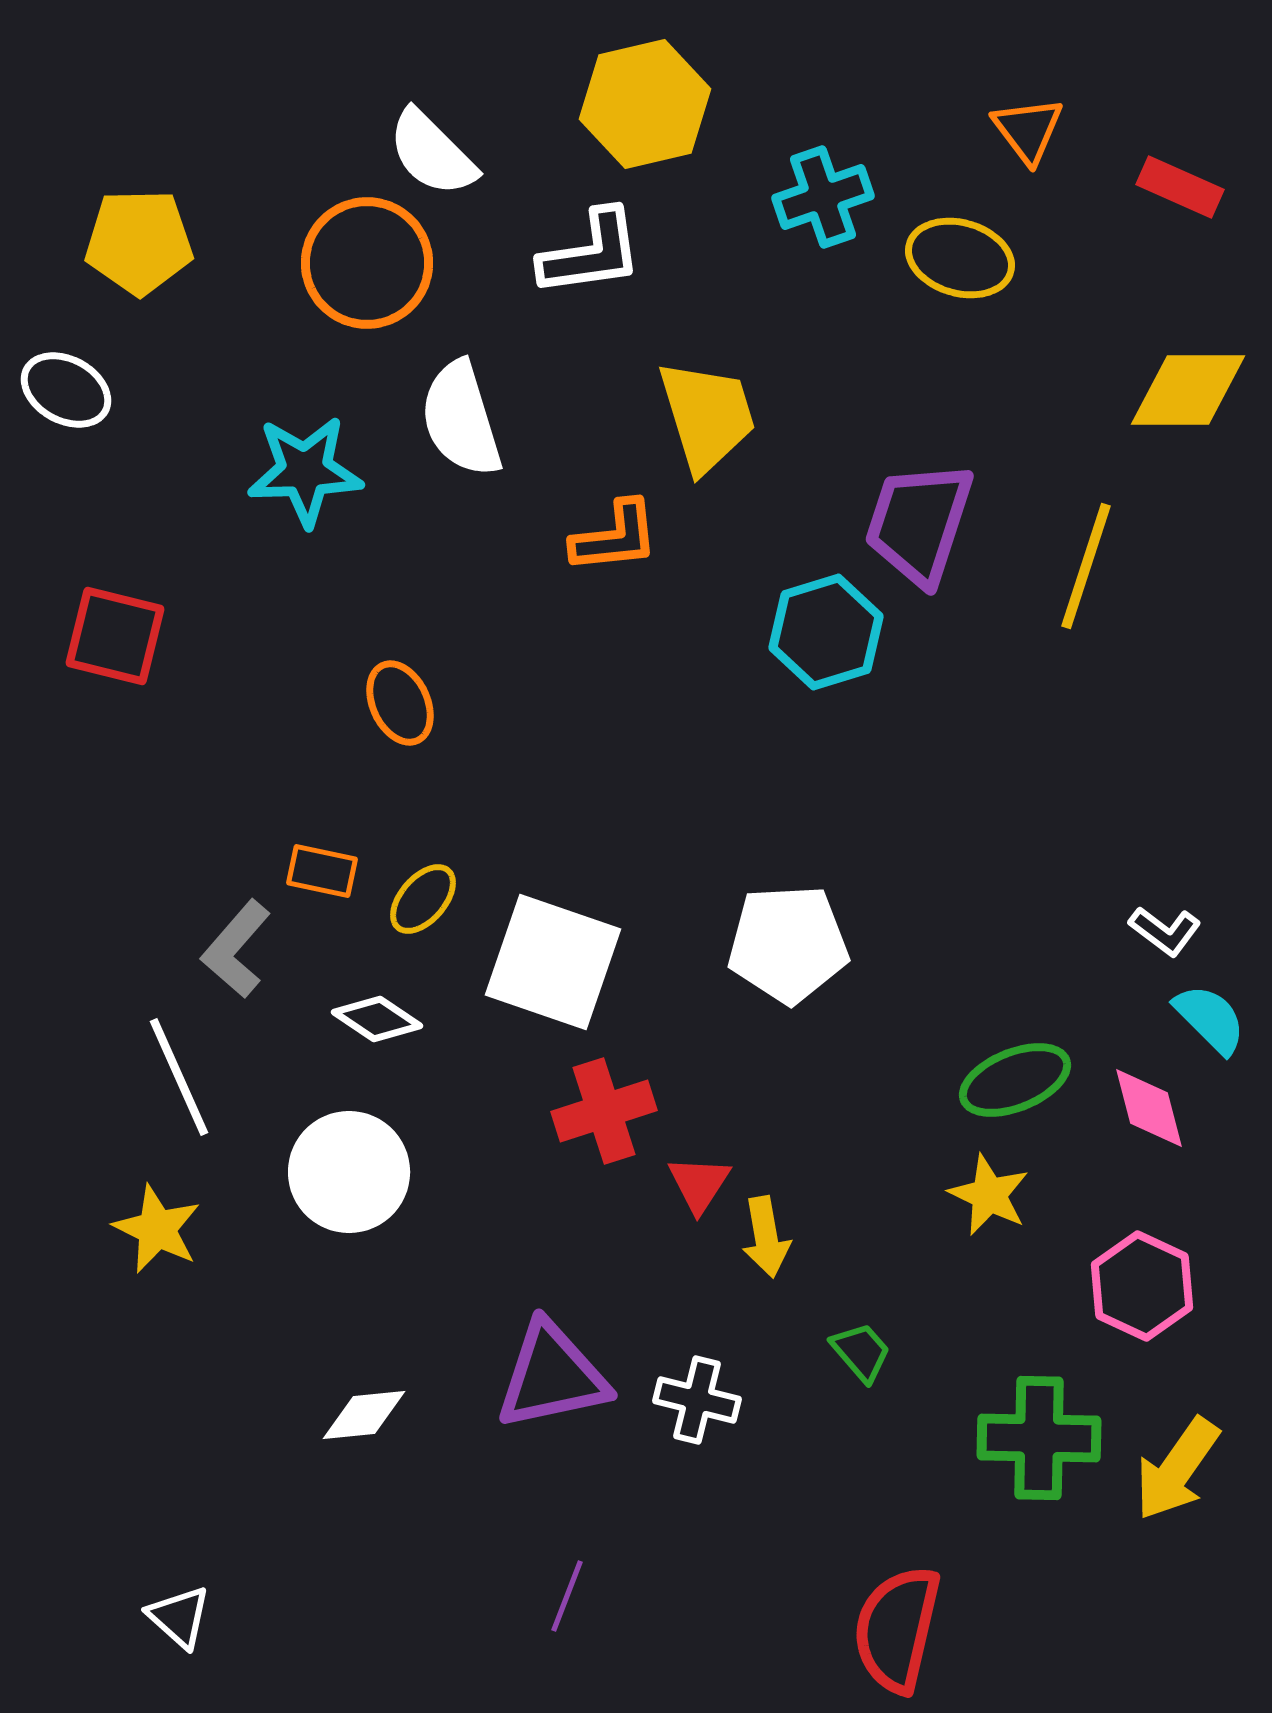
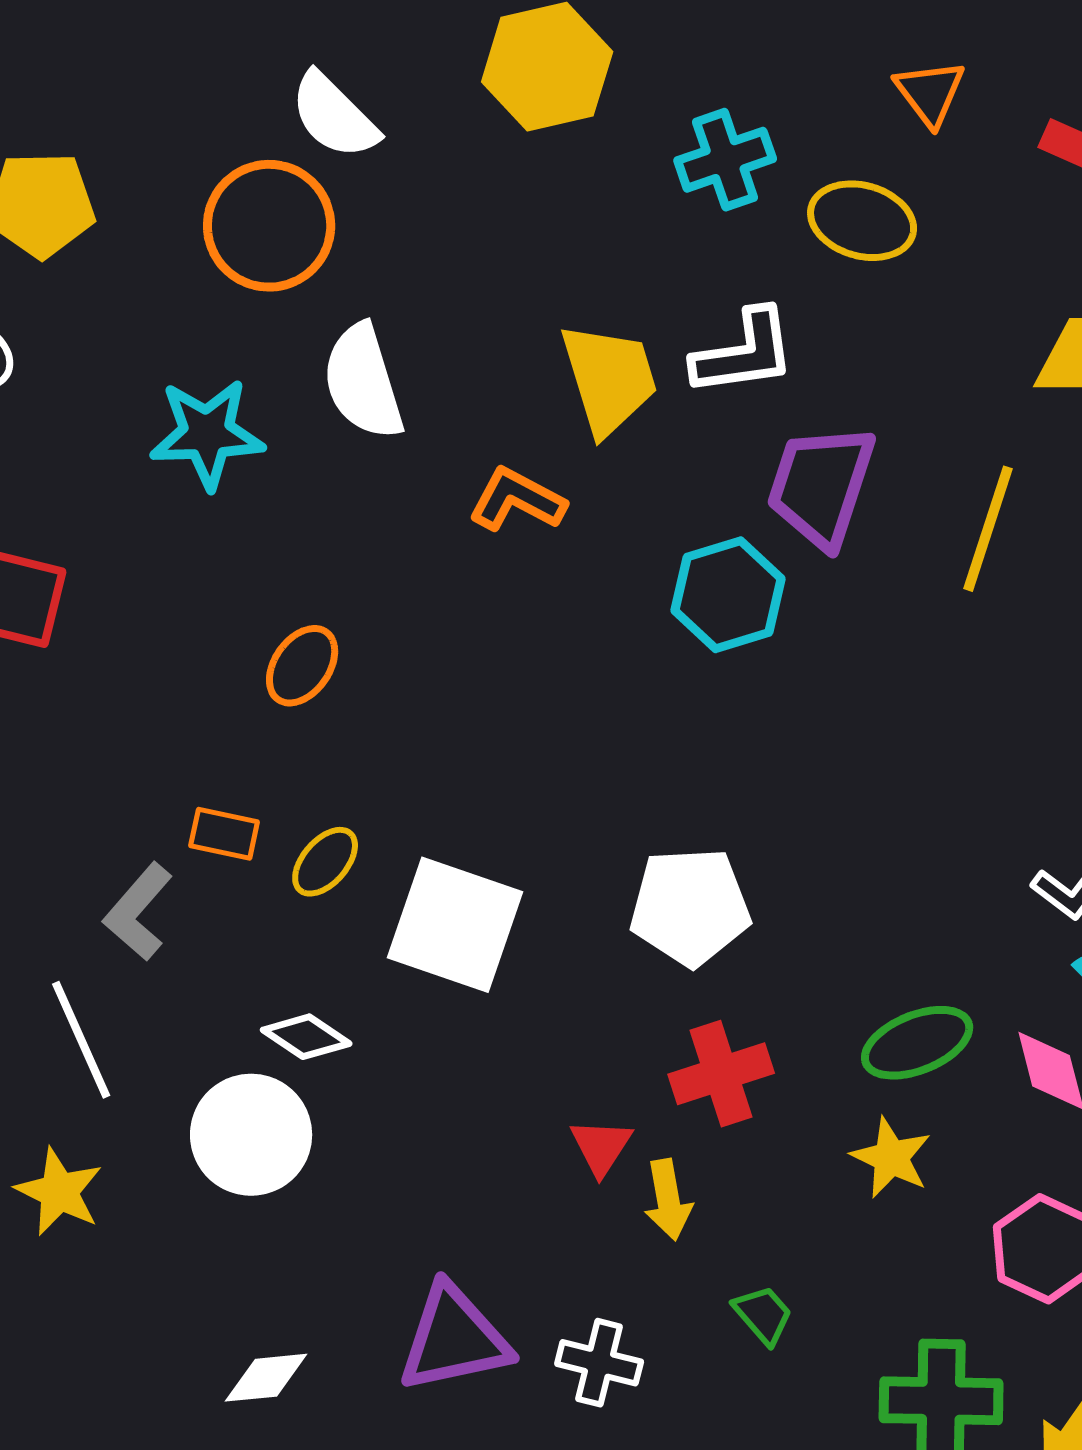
white L-shape: (591, 253) -> (744, 353), moved
orange L-shape: (615, 537) -> (517, 500), turned -146
orange ellipse: (400, 703) -> (302, 666), turned 60
white diamond: (377, 1019) -> (306, 1037), moved
red cross: (604, 1111) -> (721, 1074), moved

